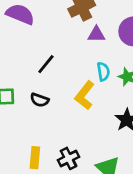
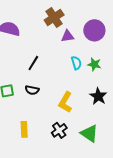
yellow L-shape: (85, 95) -> (65, 102), moved
yellow rectangle: (35, 158) -> (24, 129), moved

